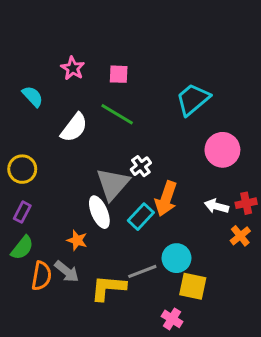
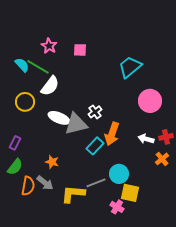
green line: (117, 114) -> (38, 67), moved
yellow circle: (22, 169) -> (25, 102), moved
gray triangle: (113, 184) -> (76, 124), turned 35
white ellipse: (99, 212) -> (59, 118), moved, turned -45
pink cross: (172, 319) -> (117, 207), moved

